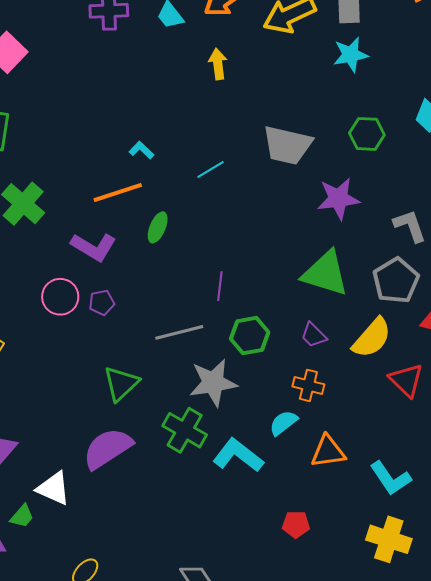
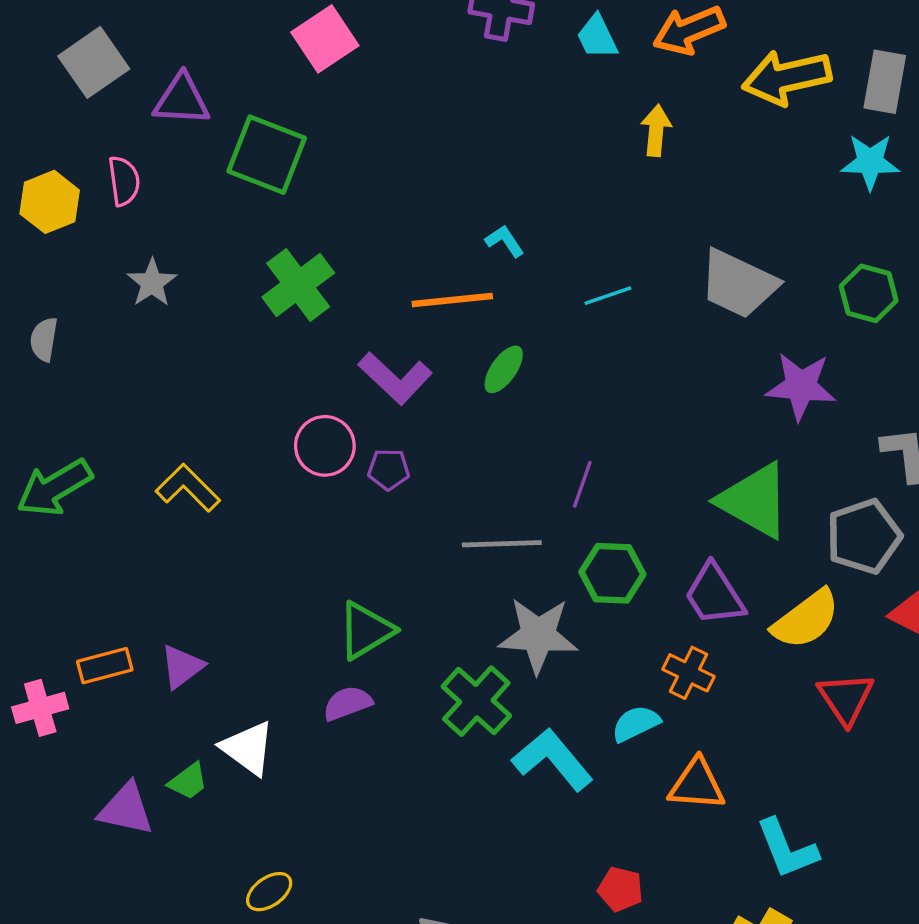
purple trapezoid: (314, 335) -> (714, 595), size x1.5
green triangle: (121, 384) -> (366, 630), moved
purple semicircle: (108, 448) -> (347, 703), size x0.6

